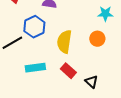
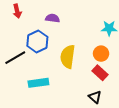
red rectangle: (68, 71) -> (100, 73), moved

